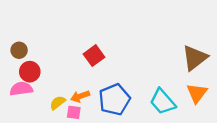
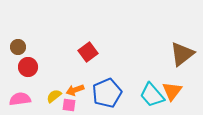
pink semicircle: (21, 89) -> (20, 99), moved
orange triangle: (197, 93) -> (172, 91), moved

